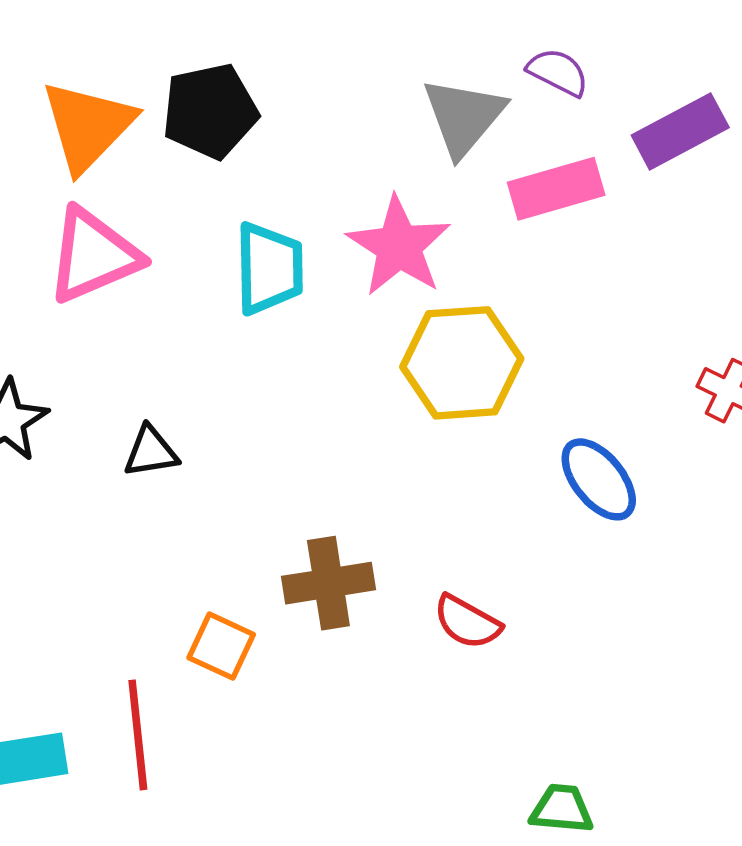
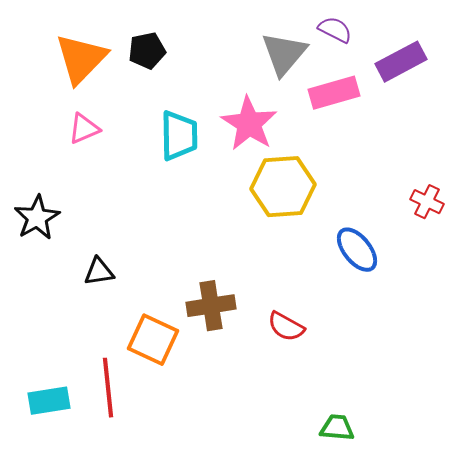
black pentagon: (210, 111) -> (147, 51), size x0.7
pink triangle: (93, 255) -> (84, 129), size x0.6
black triangle: (151, 452) -> (99, 272), moved
orange square: (221, 646) -> (153, 340), size x1.4

